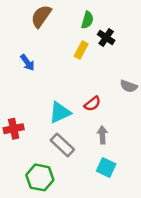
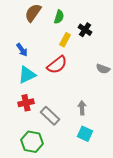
green semicircle: (87, 20) -> (59, 17), moved
red semicircle: (92, 104) -> (57, 65), moved, size x1.5
cyan triangle: (60, 112) -> (27, 75), moved
red cross: (14, 129) -> (26, 103), moved

